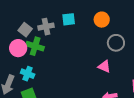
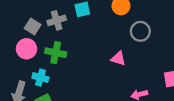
green cross: (35, 46) -> (56, 53), moved
pink triangle: (104, 66) -> (118, 58), moved

